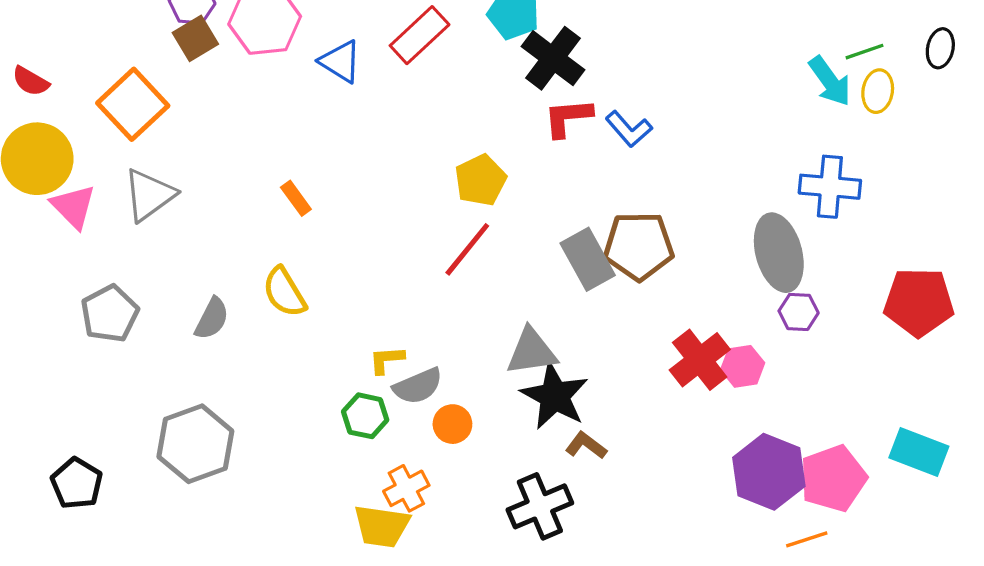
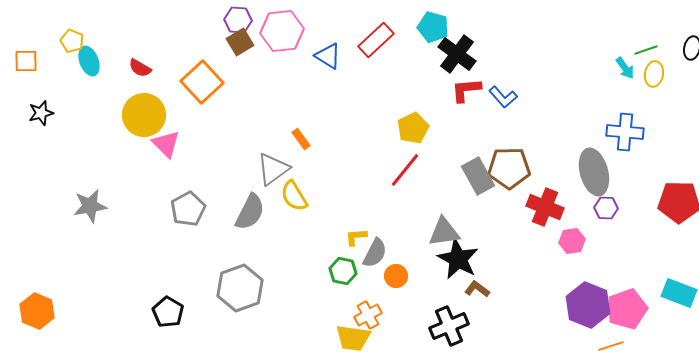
cyan arrow: (830, 81) -> (625, 68), size x0.7
gray triangle: (149, 195) -> (273, 169), moved
gray semicircle: (212, 319) -> (250, 212), size x1.4
red cross: (700, 360) -> (545, 207), moved, turned -30
gray semicircle: (418, 386) -> (375, 253), turned -40

